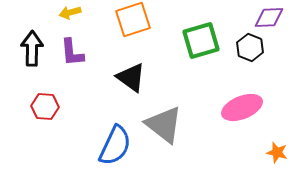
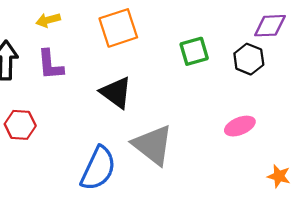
green square: (201, 40) -> (194, 51), size x0.7
pink ellipse: (242, 107) -> (240, 126), size x0.7

